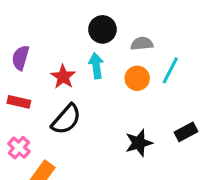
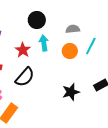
black circle: (102, 29) -> (37, 20), moved

